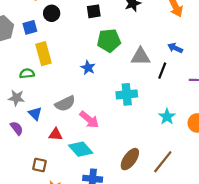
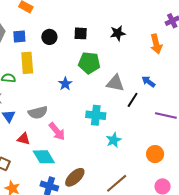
black circle: (52, 13) -> (49, 37), moved
cyan star: (167, 117) -> (114, 140), moved
brown ellipse: (130, 159) -> (75, 177), moved

